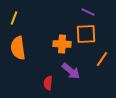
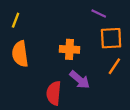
orange square: (86, 34) -> (111, 38), moved
red semicircle: (48, 83) -> (54, 93), size x1.5

